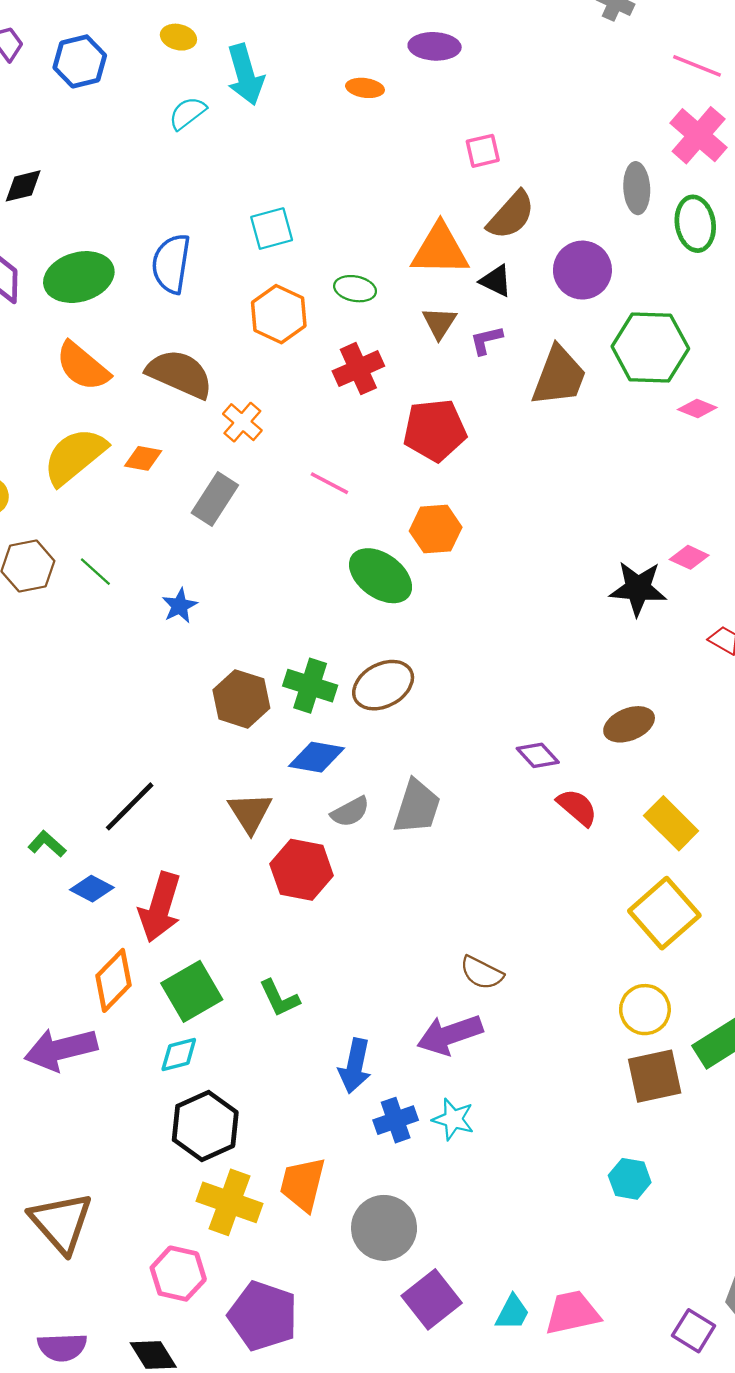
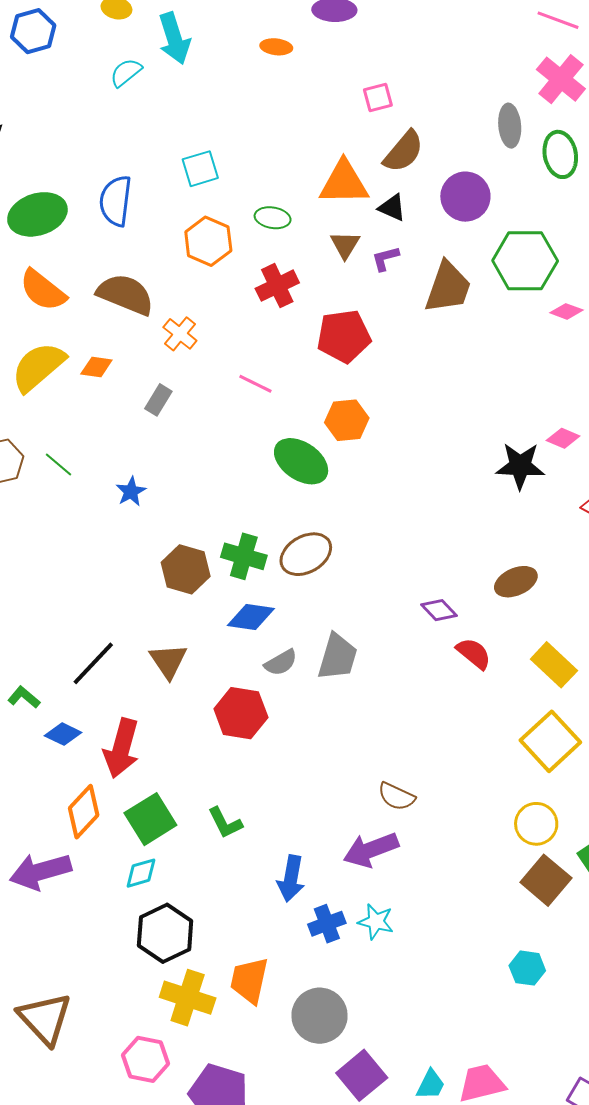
gray rectangle: (215, 499) -> (158, 400), size x0.7
brown triangle: (250, 813) -> (168, 661), moved
brown square: (655, 1076) -> (546, 880), turned -36

